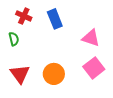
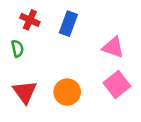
blue rectangle: (55, 19) -> (68, 24), turned 42

